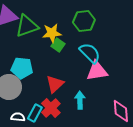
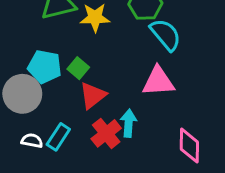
green square: (58, 45) -> (78, 68), moved
cyan semicircle: (90, 53) -> (166, 35), moved
red cross: (51, 108) -> (106, 133), moved

